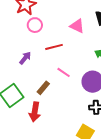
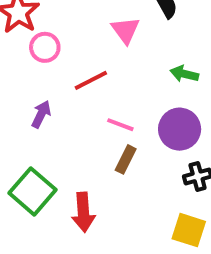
pink triangle: (77, 26) -> (126, 30), turned 42
brown rectangle: (43, 88) -> (126, 159), moved

